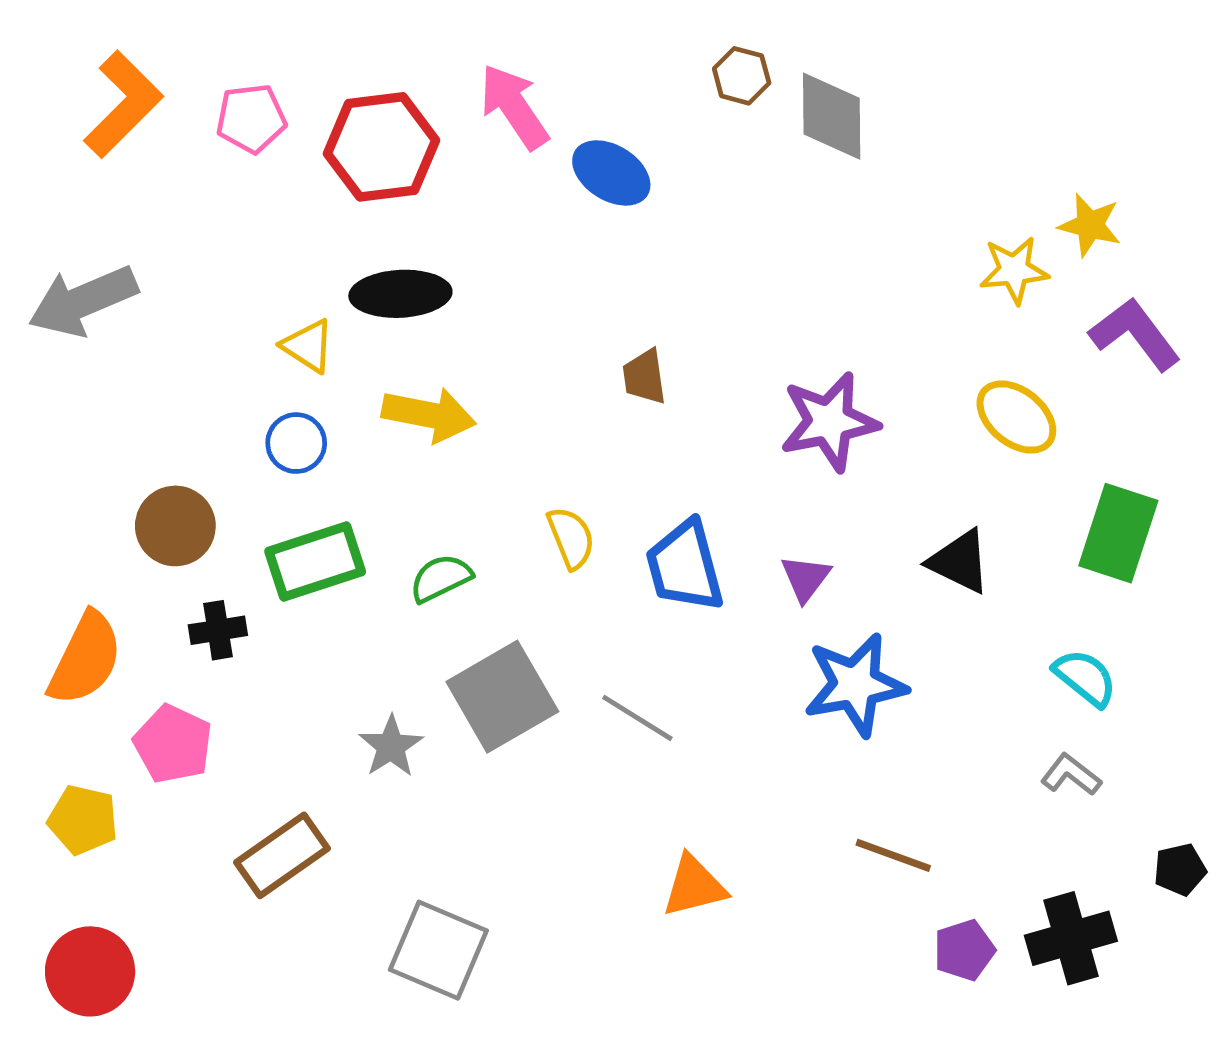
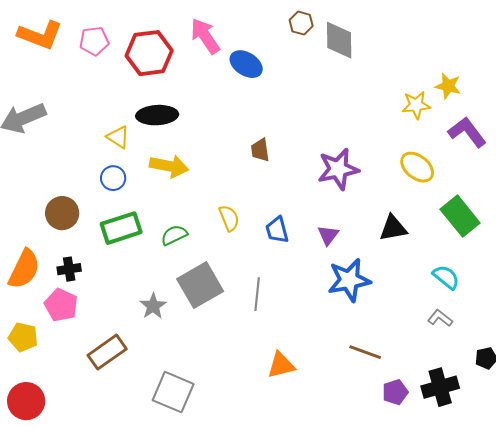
orange L-shape: (123, 104) -> (40, 35), turned 66
green rectangle: (1118, 533) -> (460, 216), turned -57
black triangle: (960, 562) -> (393, 228), turned -36
blue trapezoid: (685, 566) -> (277, 230), size x0.7
black cross: (218, 630) -> (69, 269), moved
gray line: (637, 718) -> (257, 294), turned 64

